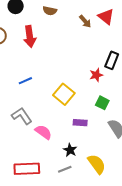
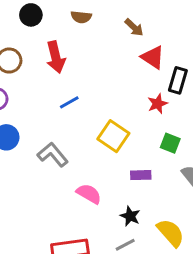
red triangle: (106, 17) -> (153, 57), moved
blue line: (25, 81) -> (69, 102), moved
gray L-shape: (22, 116) -> (53, 155), moved

